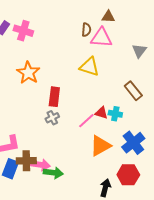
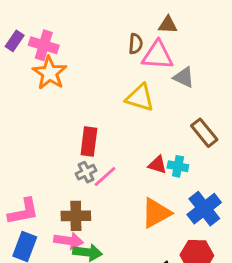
gray triangle: (139, 51) -> (184, 77), moved, turned -42
orange star: (28, 73) -> (50, 73), moved
pink line: (86, 121) -> (105, 176), moved
brown cross: (26, 161) -> (76, 216), moved

